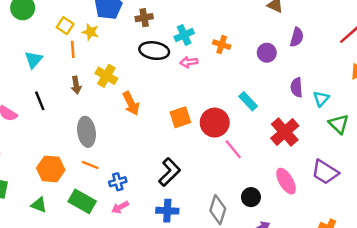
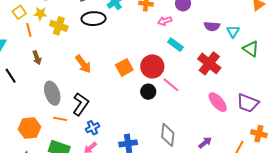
yellow square: (65, 26) -> (19, 12), turned 32
pink arrow: (189, 62) -> (165, 21), moved
yellow cross: (106, 76) -> (59, 26), moved
purple semicircle: (297, 87) -> (212, 26), turned -70
black L-shape: (169, 172) -> (81, 104), moved
purple trapezoid: (325, 172) -> (248, 103), moved
blue cross: (118, 182) -> (93, 128), moved
black circle: (251, 197) -> (148, 92), moved

